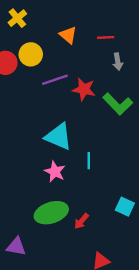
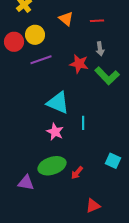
gray arrow: (118, 62) -> (100, 49), moved
purple line: (55, 80) -> (41, 60), moved
purple triangle: (16, 246) -> (26, 183), moved

